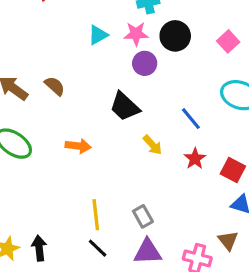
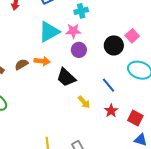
cyan triangle: (98, 35) -> (49, 32), size x1.6
black circle: (175, 36) -> (114, 45), moved
brown semicircle: (55, 86) -> (21, 64), turned -72
orange arrow: (78, 146) -> (42, 61), moved

